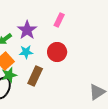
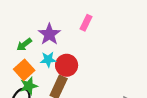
red circle: (57, 52) -> (67, 65), moved

